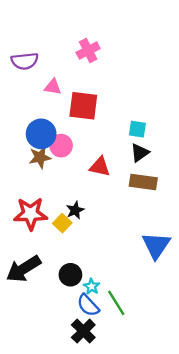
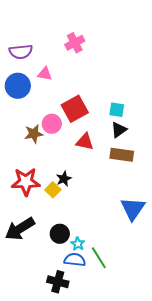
red square: (83, 106) -> (75, 109), moved, turned -36
blue circle: (41, 134) -> (18, 86), moved
blue semicircle: (88, 305) -> (75, 260), turned 140
black cross: (83, 331) -> (58, 282), moved, turned -30

